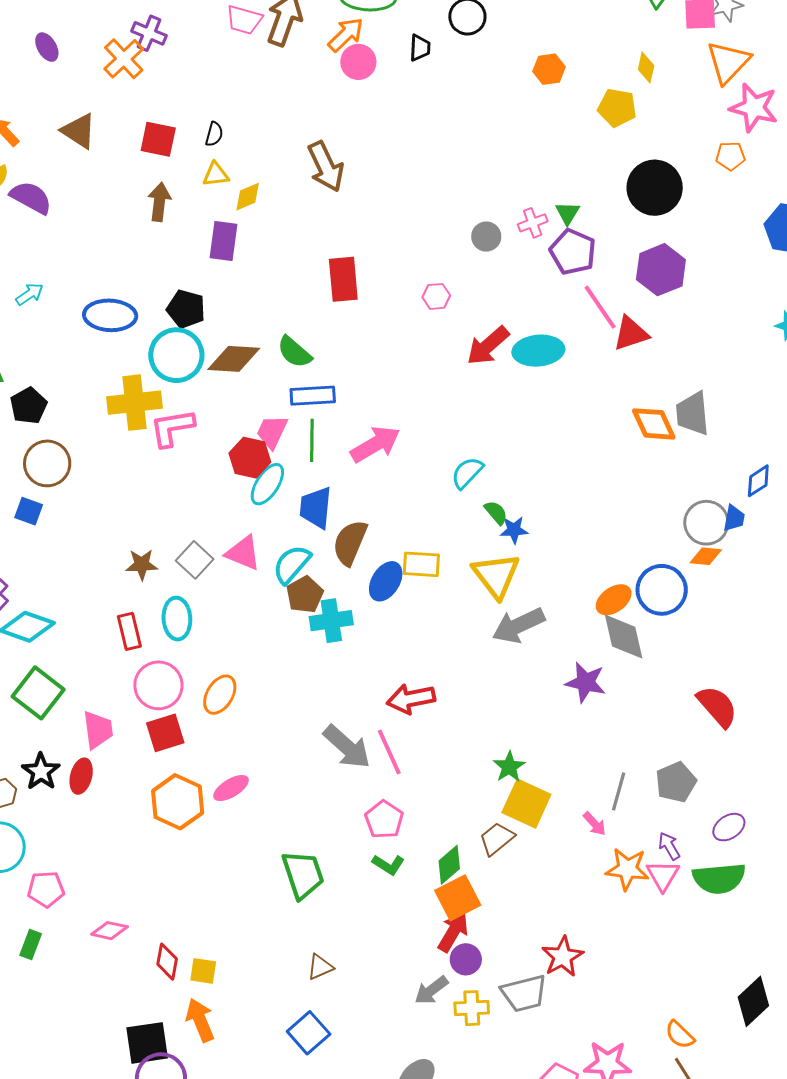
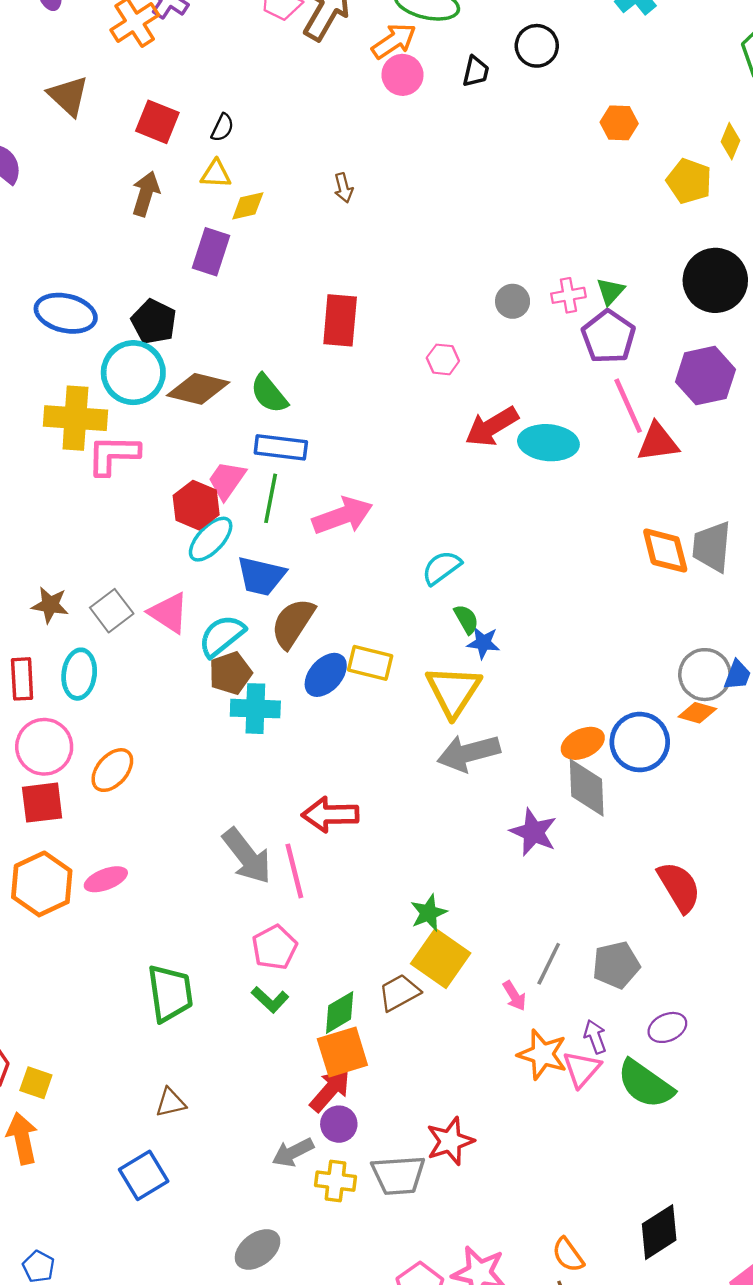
brown arrow: (326, 167) -> (344, 188), size x0.5
blue trapezoid: (316, 508) -> (261, 576), turned -93
green semicircle: (719, 878) -> (645, 1084), turned 30

